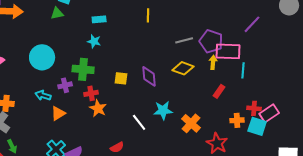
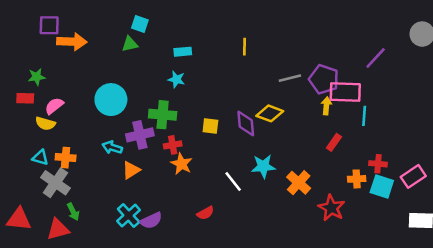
yellow diamond: (183, 68) -> (270, 113), moved
purple cross: (65, 85) -> (140, 135), size x1.5
pink rectangle: (269, 113) -> (413, 176), moved

